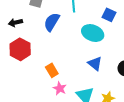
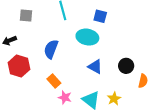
blue semicircle: (52, 22) -> (51, 49), moved

